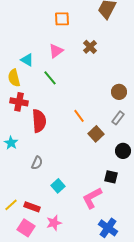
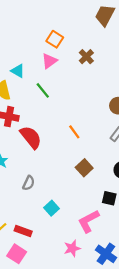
orange square: (62, 19) -> (55, 39), moved, turned 35
red semicircle: (39, 121) -> (31, 137), turned -35
brown square: (96, 134) -> (84, 168), moved
pink star: (54, 223) -> (72, 248), moved

